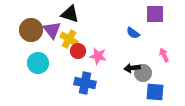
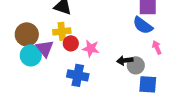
brown circle: (31, 30) -> (27, 34), moved
purple triangle: (52, 30) -> (45, 48), moved
blue semicircle: (133, 33) -> (143, 25), moved, size x1.5
yellow cross: (69, 39) -> (62, 31), turned -36

